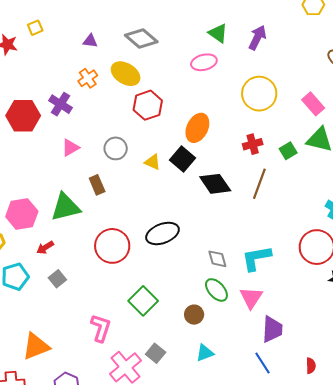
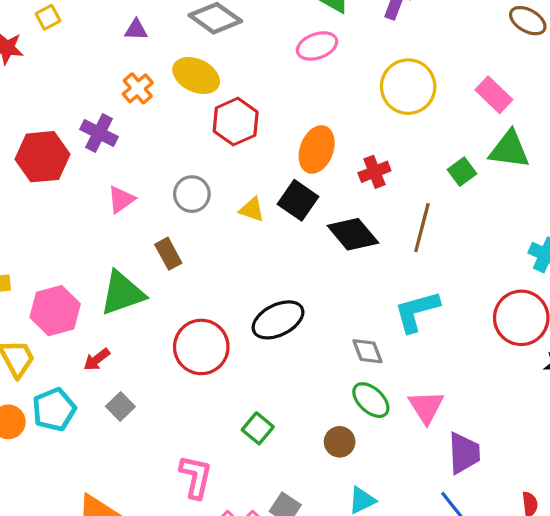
red cross: (253, 144) -> (374, 172), moved
cyan L-shape: (256, 258) -> (417, 311), moved
green square: (143, 301) -> (258, 428), size x0.7

